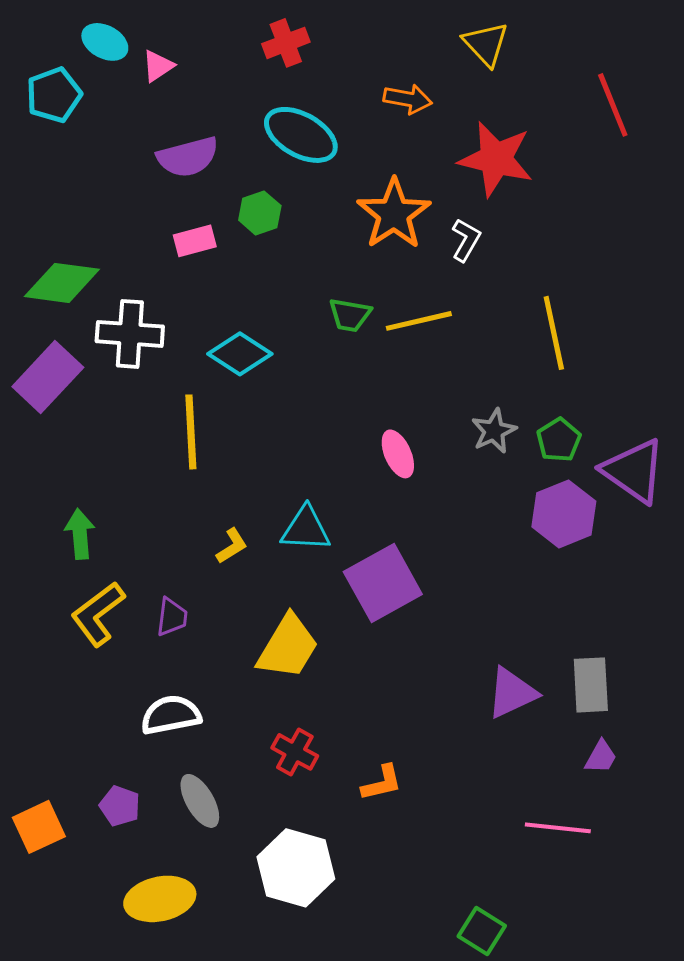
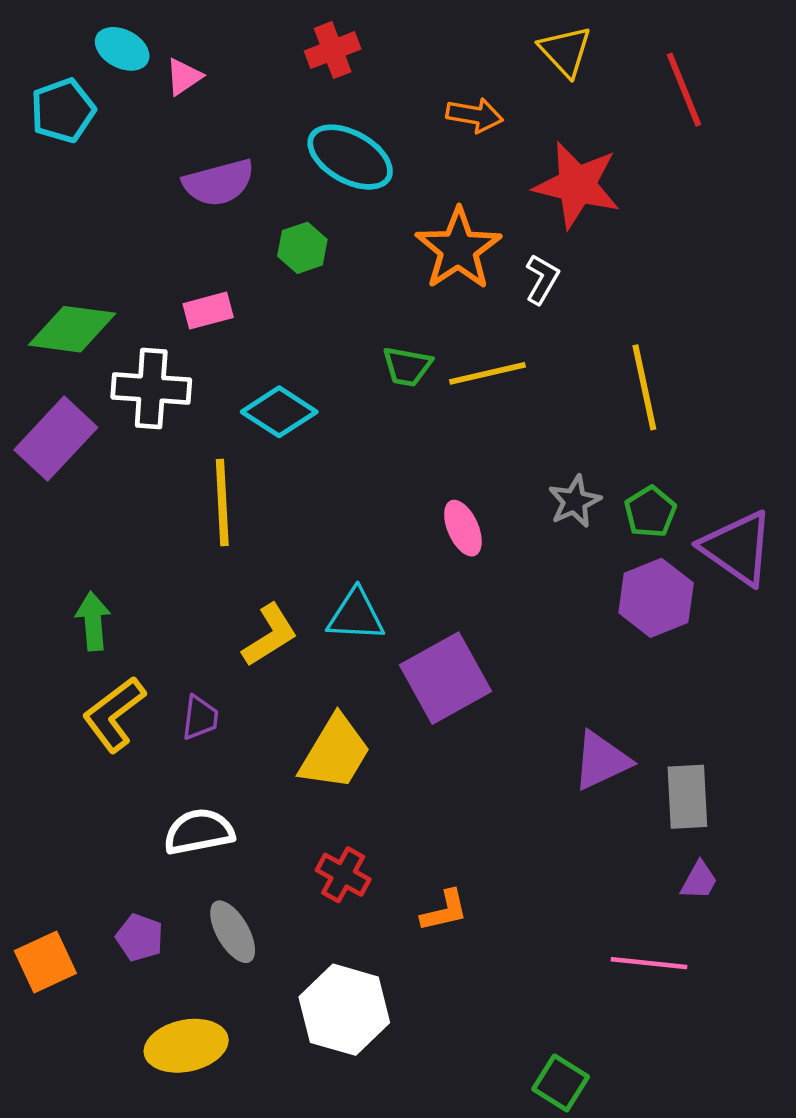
red line: (613, 105) -> (684, 90), moved
pink rectangle: (195, 241) -> (208, 311), moved
yellow L-shape: (232, 546) -> (270, 635), size x1.5
purple triangle: (512, 693) -> (601, 761), moved

